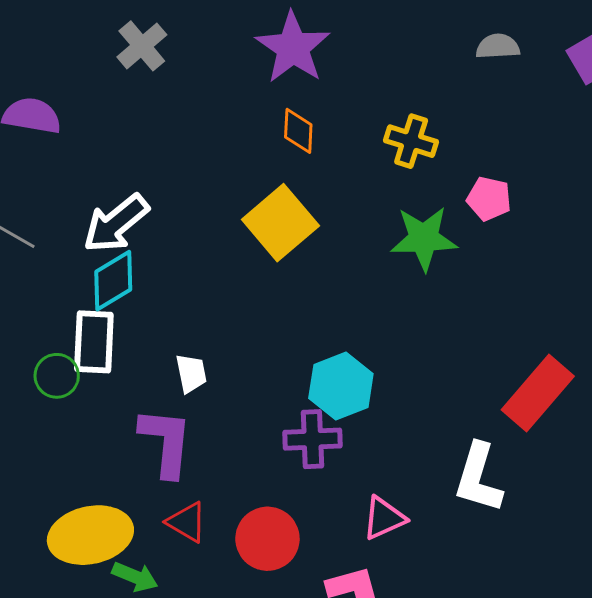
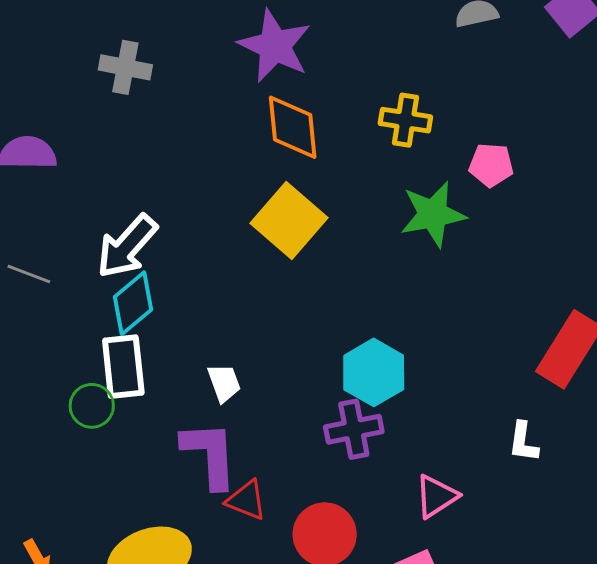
gray cross: (142, 46) -> (125, 67), turned -30
orange diamond: (298, 131) -> (293, 127), size x1.5
white L-shape: (478, 478) -> (523, 442), size x0.6
red triangle: (187, 522) -> (246, 500), moved

